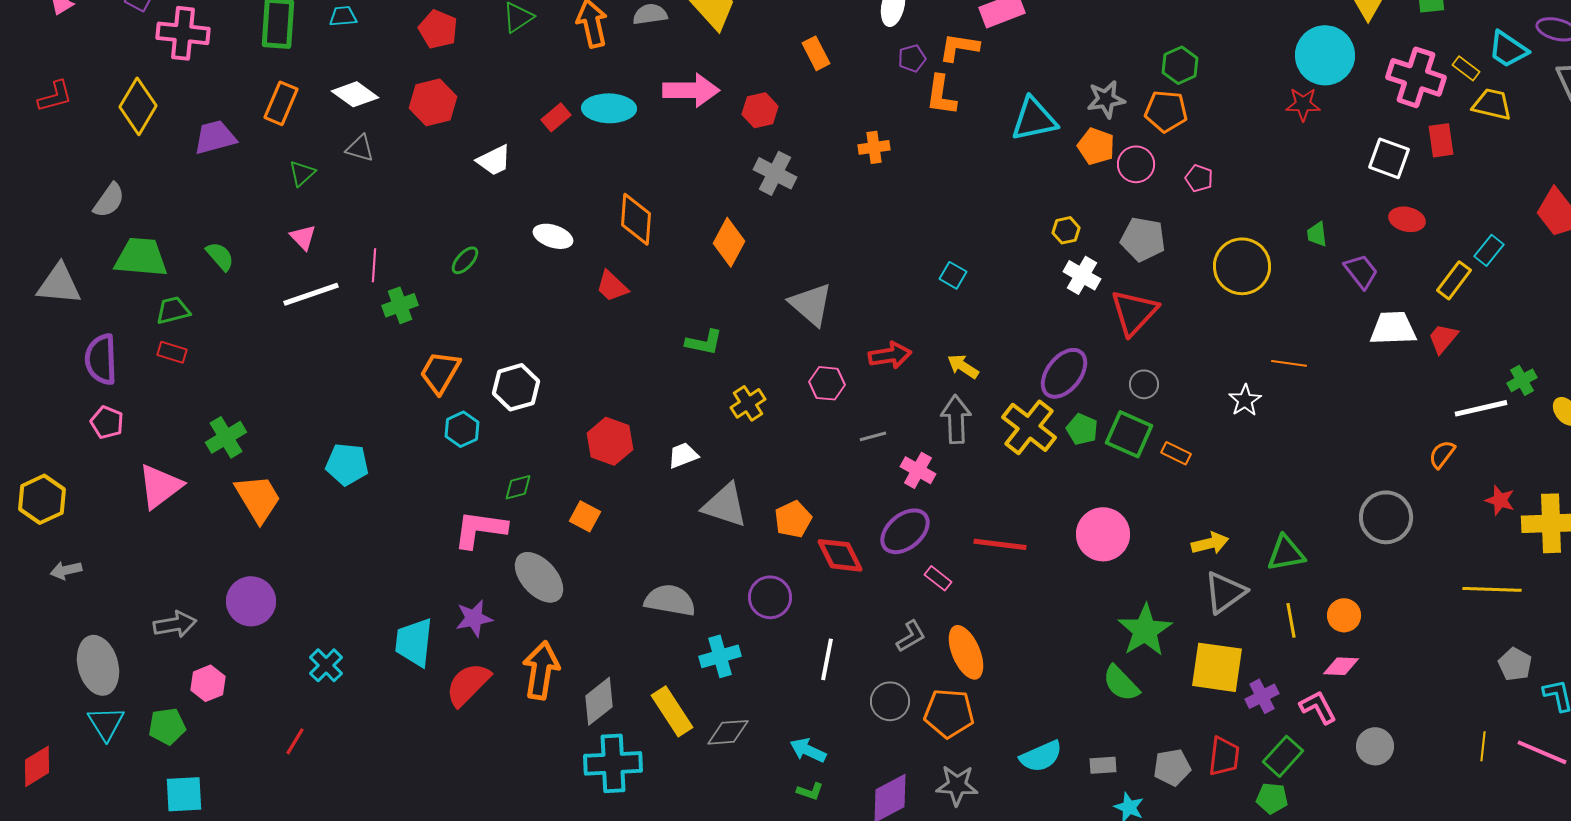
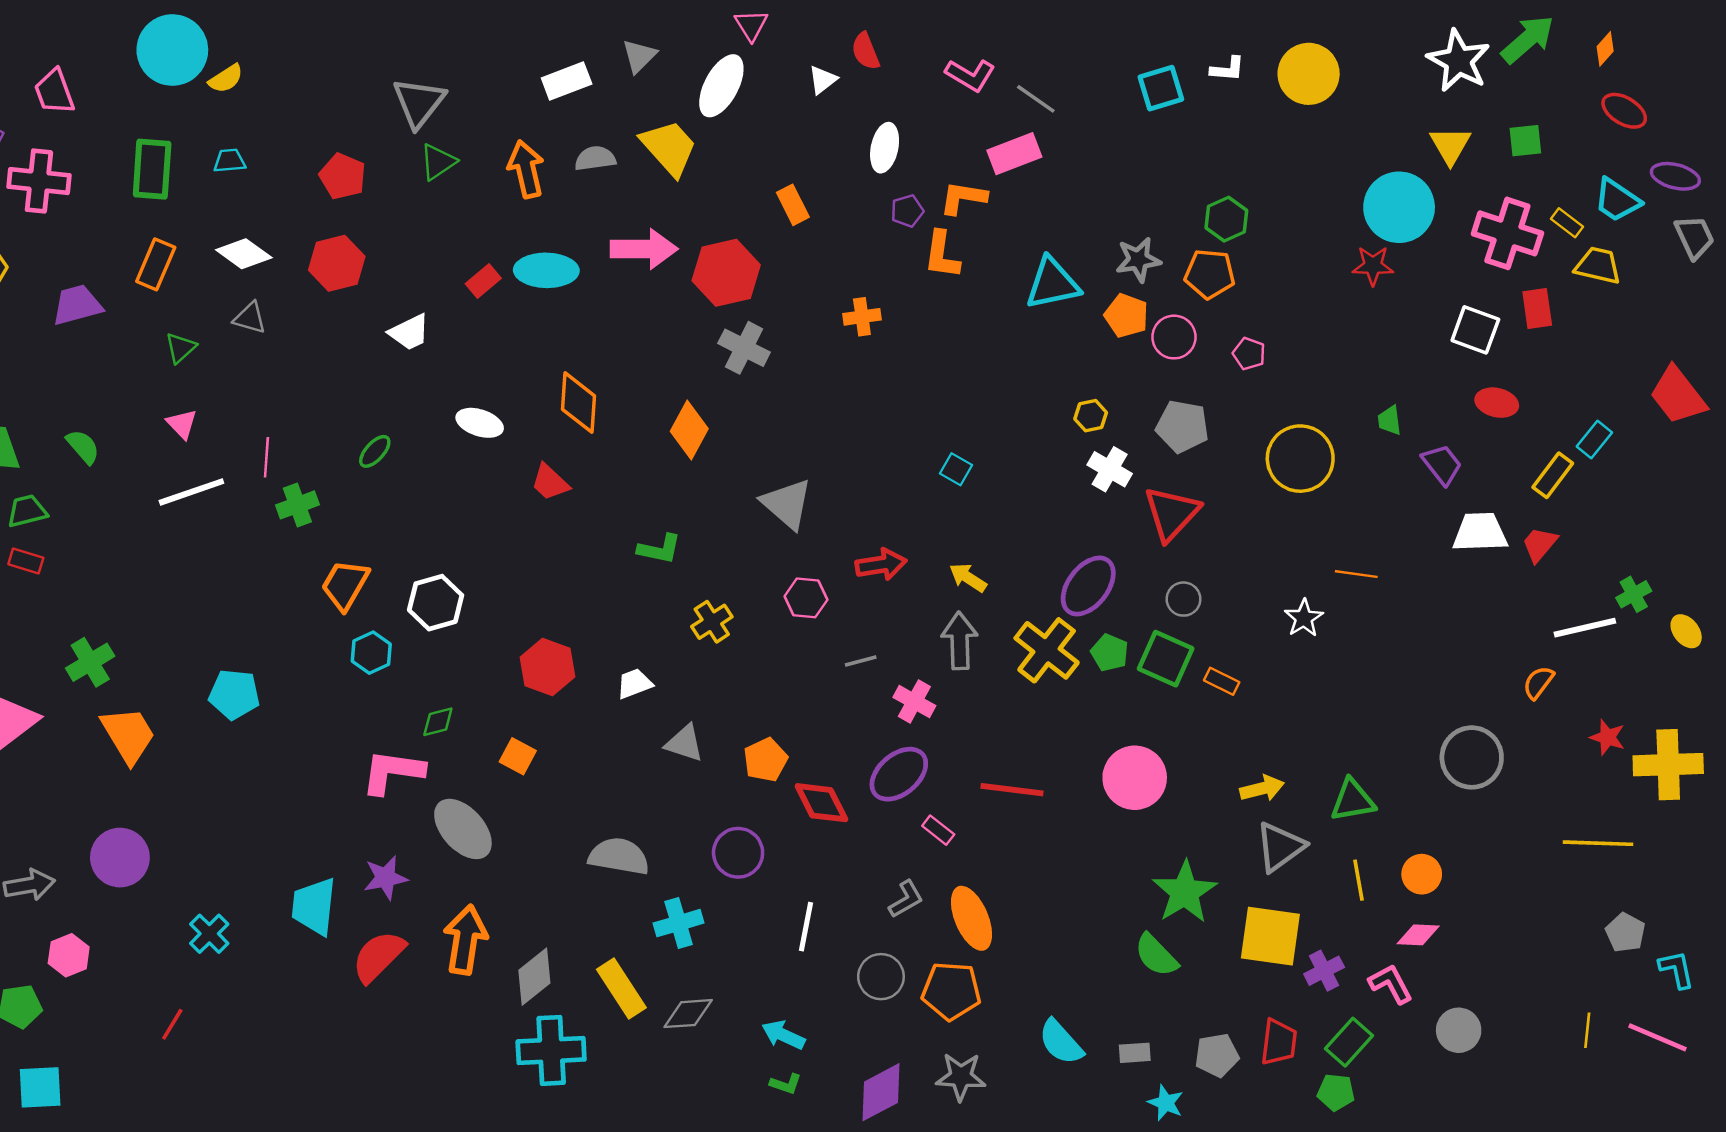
red hexagon: (760, 110) -> (726, 273), size x1.6
gray triangle: (725, 505) -> (684, 743), size x0.7
cyan semicircle: (1041, 756) -> (1061, 1042), turned 72

